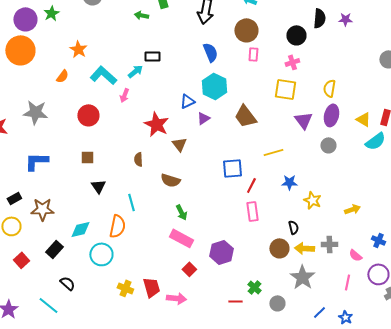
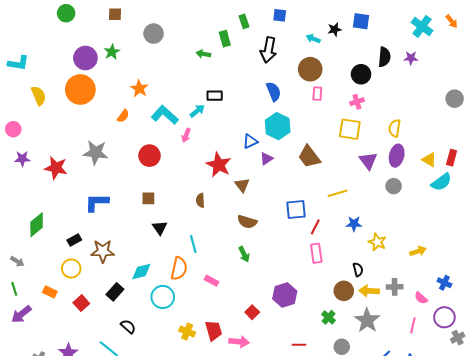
brown semicircle: (170, 180) -> (247, 222), moved
pink rectangle: (181, 238) -> (212, 281), moved, size x0.6
green cross: (254, 287) -> (328, 317), moved

